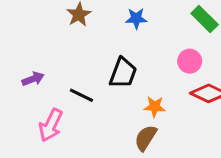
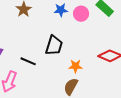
pink circle: (190, 61) -> (81, 14), moved

